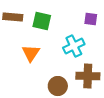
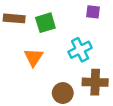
purple square: (91, 19) -> (93, 12), moved
green square: (42, 21) -> (45, 23), turned -30

